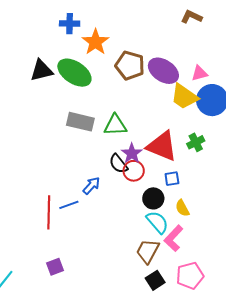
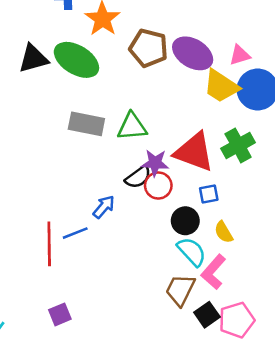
green cross: (196, 142) -> (238, 145), size x1.4
purple star: (132, 153) -> (155, 163), turned -30
black semicircle: (118, 164) -> (138, 177), turned -85
black square: (155, 280) -> (207, 315), moved

